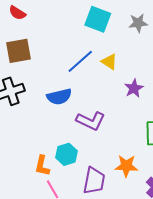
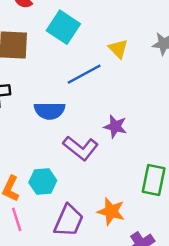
cyan square: (98, 19) -> (63, 27), moved
yellow triangle: (109, 62) -> (118, 49), moved
purple star: (134, 88) -> (115, 126), moved, turned 30

